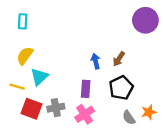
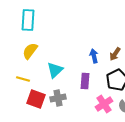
cyan rectangle: (23, 21) -> (28, 20), size x1.5
cyan triangle: (39, 77) -> (55, 70), moved
pink cross: (85, 114) -> (104, 104), moved

